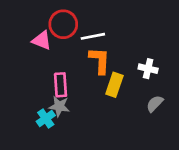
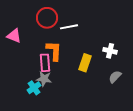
pink triangle: (42, 40) -> (14, 36), moved
orange L-shape: (100, 61) -> (54, 51), moved

